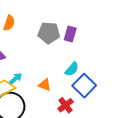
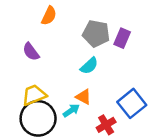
cyan semicircle: (72, 69) -> (89, 66), moved
cyan arrow: (16, 79) -> (71, 110), moved

